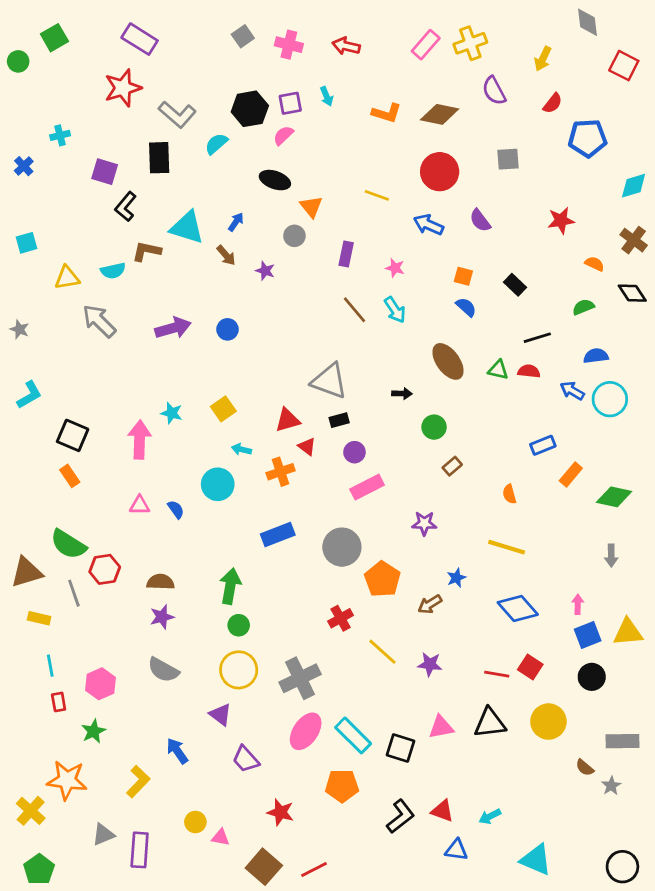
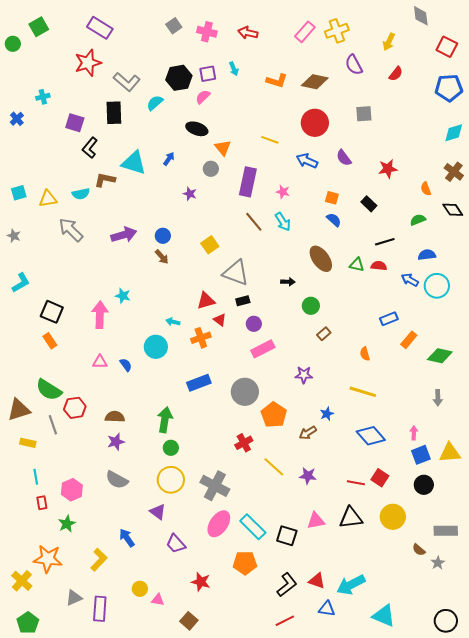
blue pentagon: (588, 138) -> (449, 88), moved
red star: (561, 221) -> (388, 169), moved
cyan square: (27, 243) -> (19, 193), moved
purple rectangle: (346, 254) -> (248, 182), size x1.6
brown arrow: (226, 255) -> (162, 257), moved
orange semicircle: (595, 264) -> (426, 189), turned -136
yellow square: (223, 409) -> (210, 245), moved
gray cross: (300, 678) -> (215, 486), turned -36
cyan arrow: (490, 816) -> (351, 585), size x1.8
brown square: (264, 867) -> (189, 621), size x0.7
red line: (314, 869) -> (285, 621), moved

